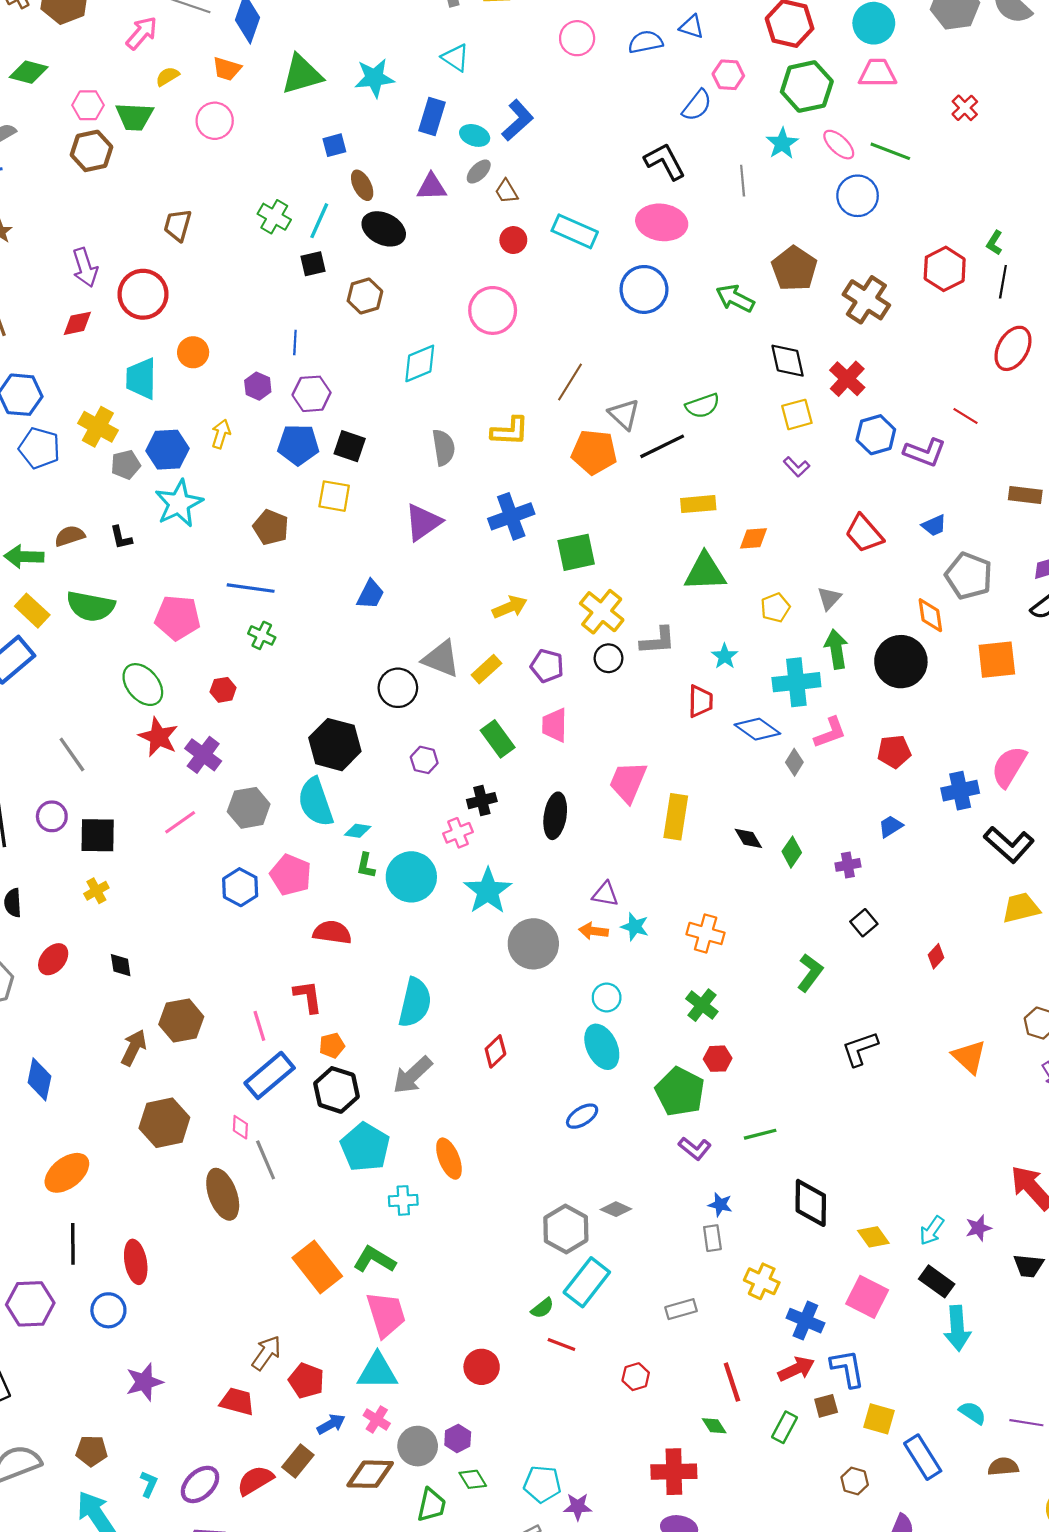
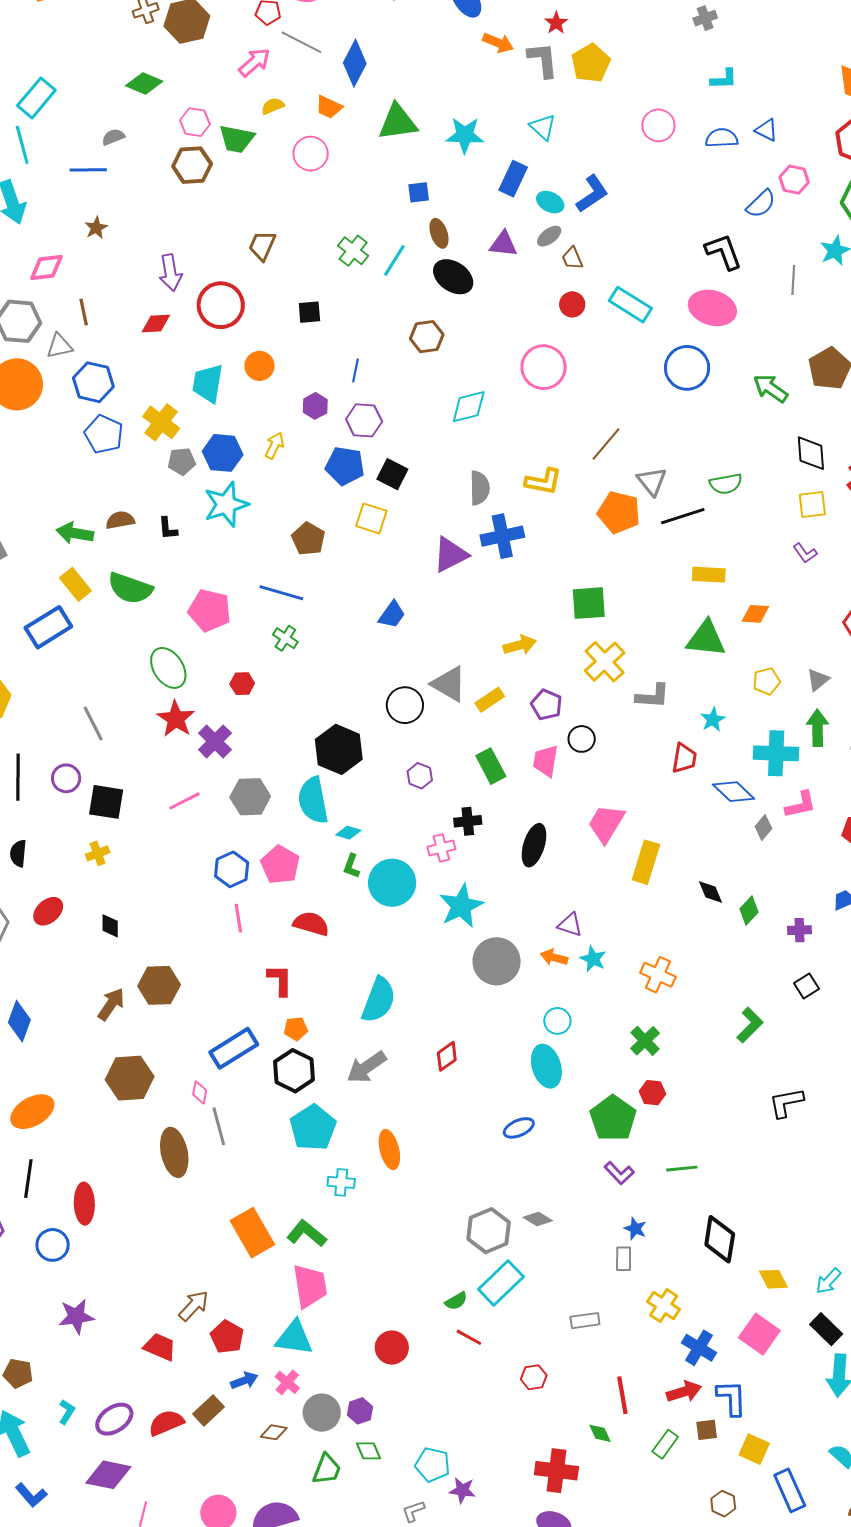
black square: (313, 264) -> (309, 312), moved
blue cross: (511, 516) -> (502, 536), moved
black circle: (609, 658) -> (582, 739), moved
pink line: (259, 1026) -> (238, 918), moved
brown diamond: (370, 1474) -> (274, 1432), size x0.6

